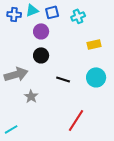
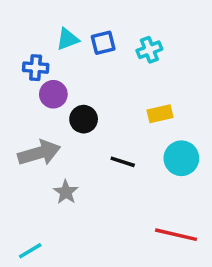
blue cross: (14, 14) -> (36, 68), moved
purple circle: (41, 31) -> (53, 94), moved
yellow rectangle: (94, 44) -> (160, 114), moved
red line: (76, 120) -> (176, 235), moved, turned 70

